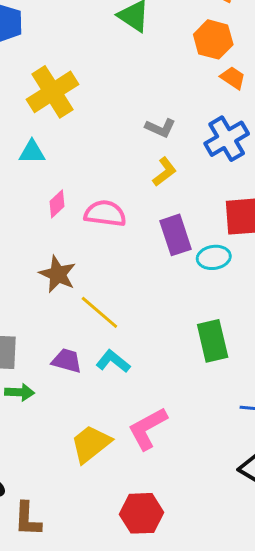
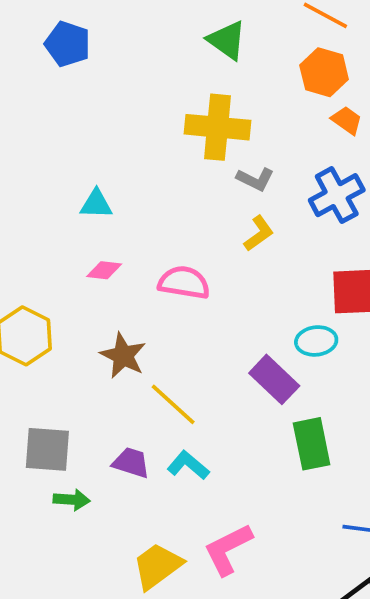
yellow cross: (52, 92) -> (217, 127), moved, turned 36
pink diamond: (57, 204) -> (104, 270), moved, turned 48
purple rectangle: (175, 235) -> (274, 379), moved, turned -30

